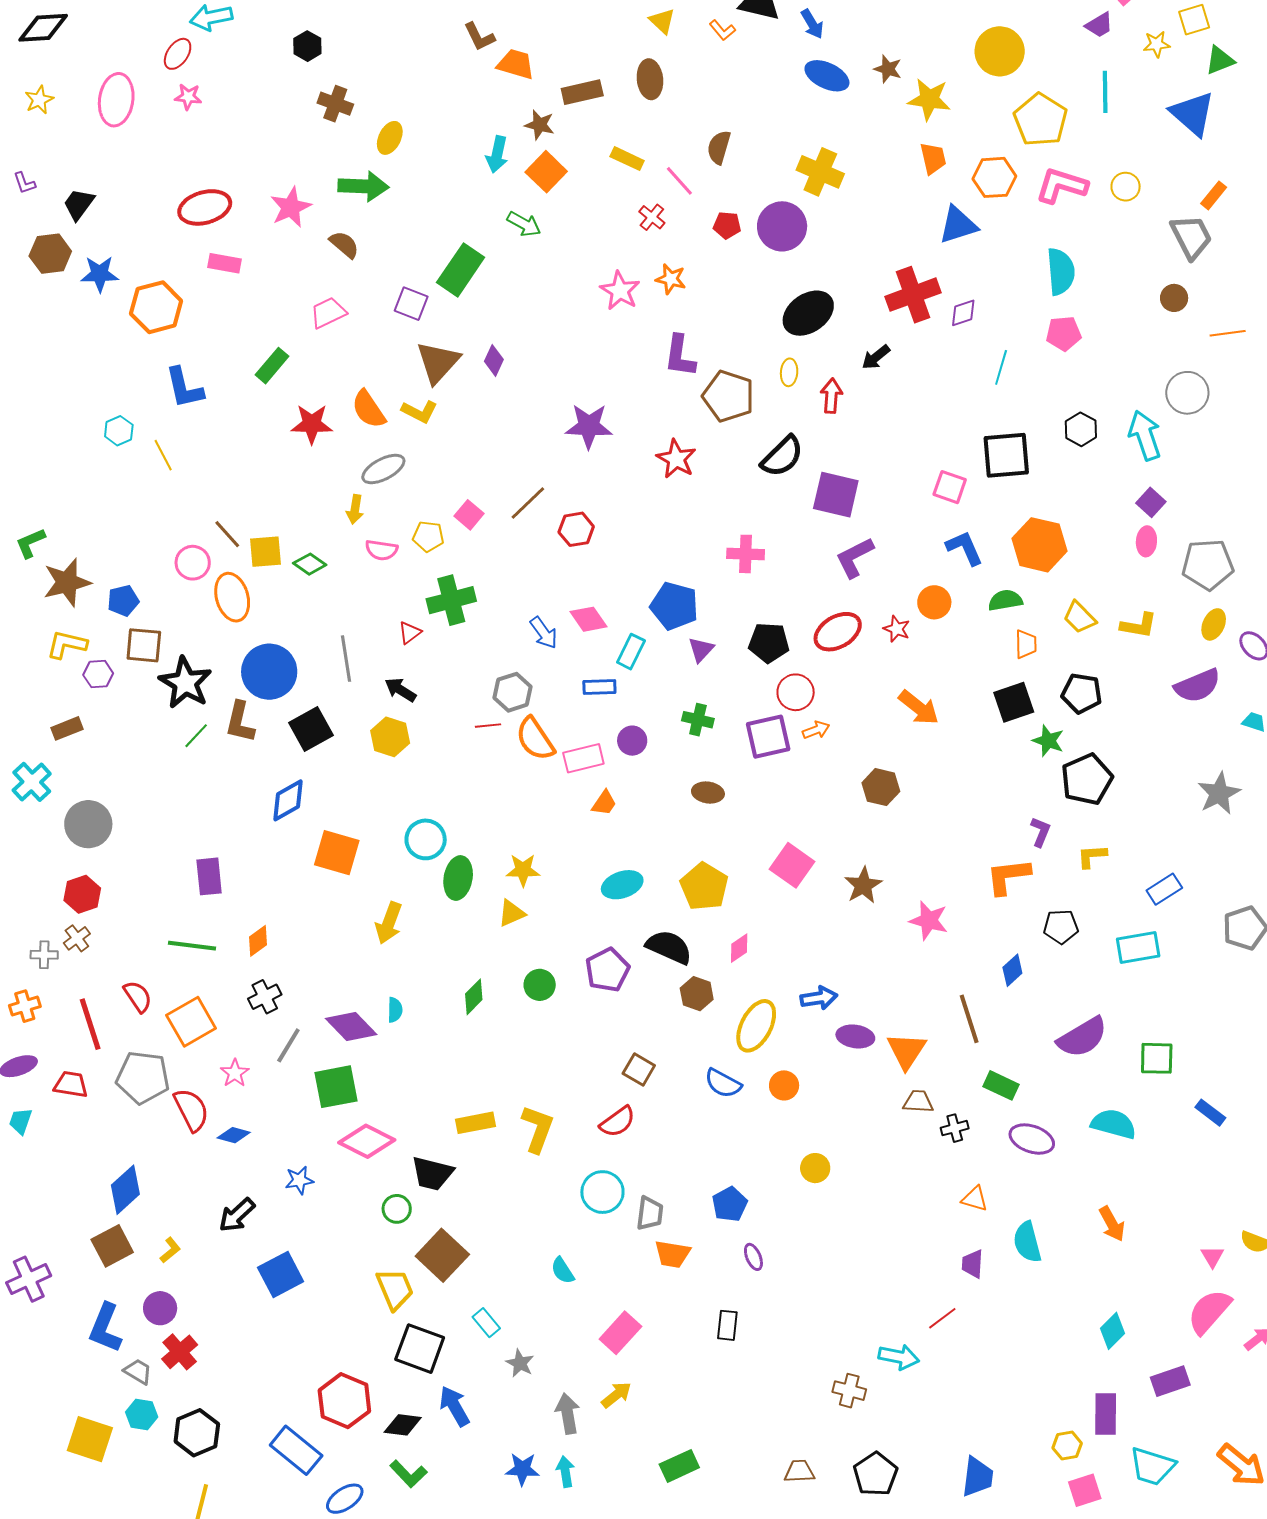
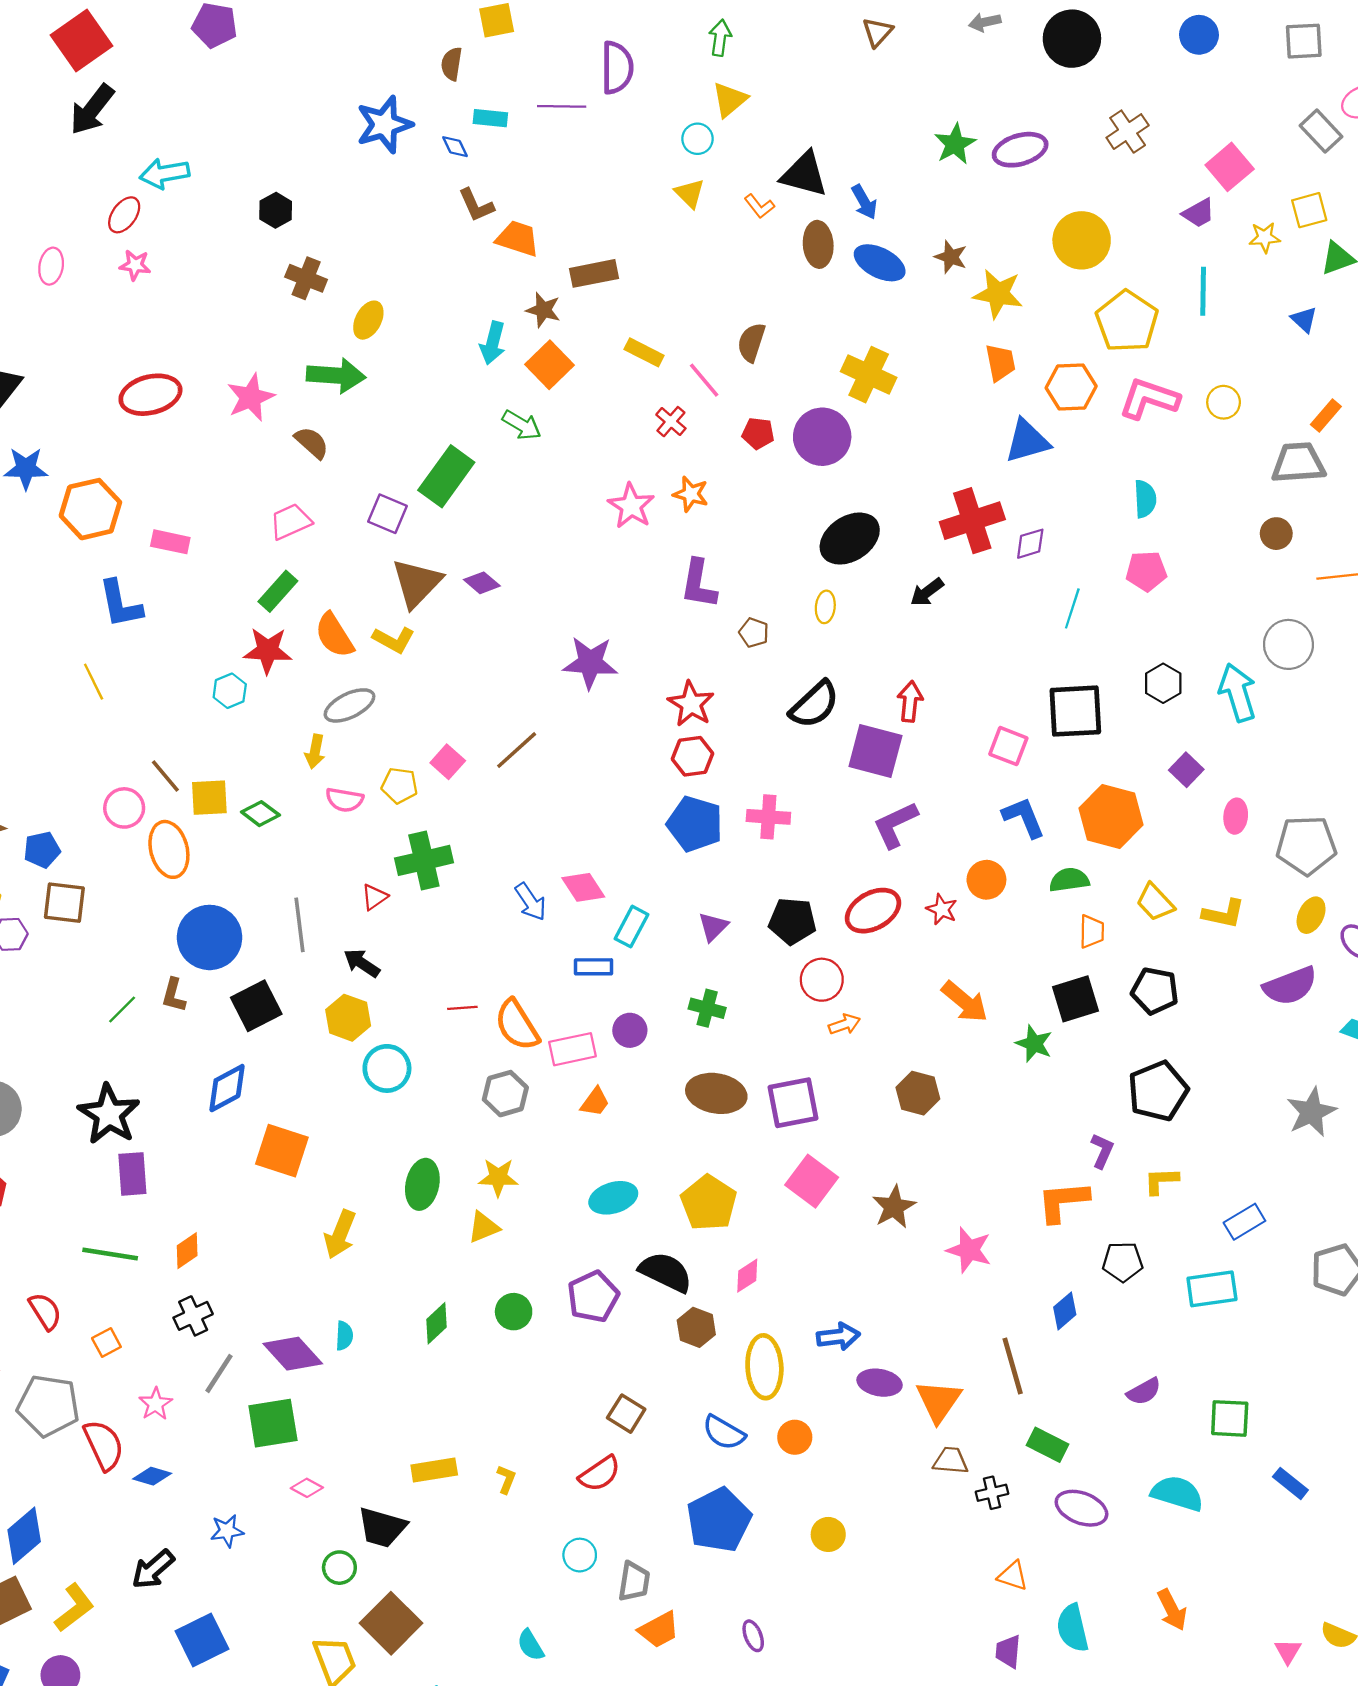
brown ellipse: (650, 79) -> (818, 244), moved
pink ellipse: (116, 100) -> (51, 266), size x0.6
blue triangle: (1192, 114) -> (1304, 320), size x0.5
gray trapezoid: (1191, 237) -> (1298, 463), turned -69
pink rectangle: (224, 263) -> (170, 542), moved
cyan semicircle: (1061, 272) -> (1145, 499), size x0.7
purple diamond: (494, 360) -> (482, 583), turned -76
green rectangle: (272, 366) -> (278, 591), moved
brown pentagon: (728, 396) -> (754, 633), size x0.5
red arrow: (831, 396) -> (910, 701), moved
cyan hexagon: (119, 431) -> (230, 691), moved
purple square: (1151, 502) -> (1186, 770), moved
red hexagon: (576, 529) -> (692, 756), moved
blue pentagon: (674, 606) -> (695, 824), moved
black star: (185, 683) -> (109, 1114), moved
gray hexagon: (513, 692) -> (505, 1094), moved
brown L-shape: (240, 722) -> (174, 995), size x0.7
purple square: (768, 737) -> (793, 1103), moved
green star: (1048, 741) -> (1034, 1044), moved
brown ellipse: (708, 793) -> (716, 1093), size x1.6
cyan circle: (426, 839) -> (387, 1068), moved
orange square: (191, 1022) -> (106, 1343), size x0.5
yellow ellipse: (756, 1026) -> (764, 1367), turned -32
purple semicircle: (1082, 1037) -> (1144, 1391), size x0.6
yellow L-shape: (538, 1129) -> (506, 1479), size x0.5
pink diamond: (367, 1141) -> (307, 1488), size x0.5
cyan circle: (602, 1192) -> (580, 1555), size x0.7
blue pentagon: (730, 1204) -> (719, 1520), moved, size x1.6
yellow L-shape: (170, 1250) -> (74, 1608), size x1.6
orange trapezoid: (672, 1254) -> (659, 1630), turned -39

